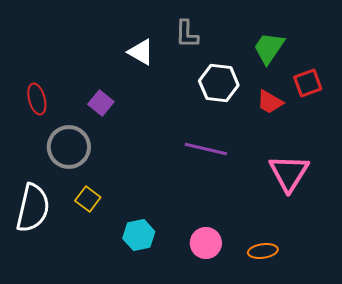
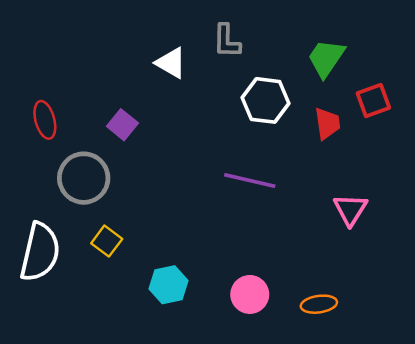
red trapezoid: (270, 102) -> (327, 124), turned -128
pink triangle: (289, 173) -> (350, 210), size x0.7

